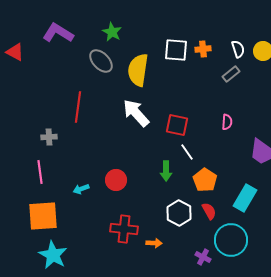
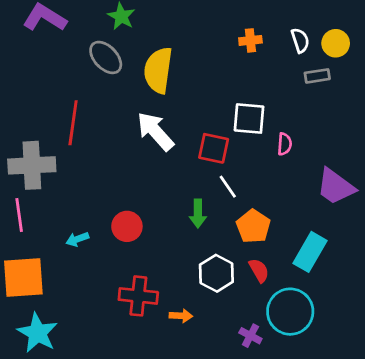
white square: (176, 50) -> (249, 119), moved
gray rectangle: (231, 74) -> (317, 76), moved, turned 30
gray cross: (49, 137) -> (32, 165), size x2.0

